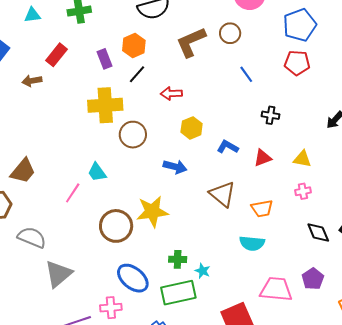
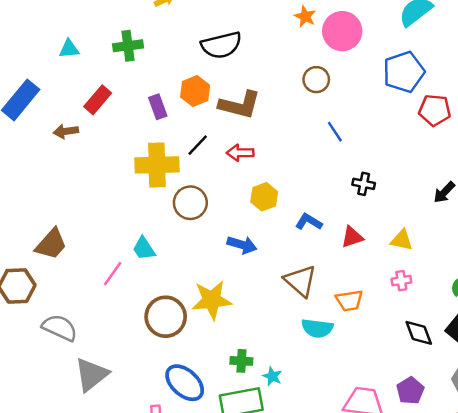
brown L-shape: (191, 42) -> (240, 105), moved, turned -144
red pentagon: (297, 63) -> (435, 110), moved
black line: (137, 74) -> (198, 145), moved
cyan semicircle: (252, 243) -> (317, 328), moved

